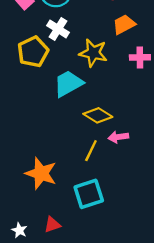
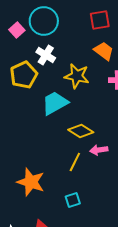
orange trapezoid: (124, 24) -> (104, 51), turned 65
cyan square: (89, 194) -> (73, 200), size x0.6

